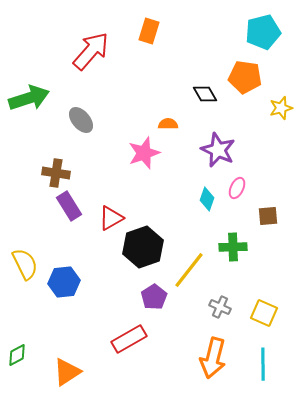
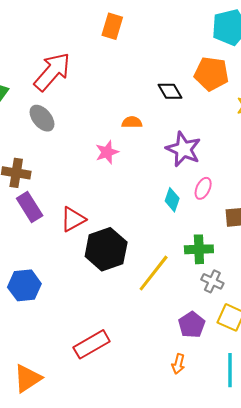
red arrow: (91, 51) -> (52, 72), moved
pink star: (144, 153) -> (107, 152), size x0.7
purple pentagon: (154, 297) -> (192, 325), moved
gray cross: (220, 307) -> (212, 281), moved
orange arrow: (213, 358) -> (178, 364), size x0.5

